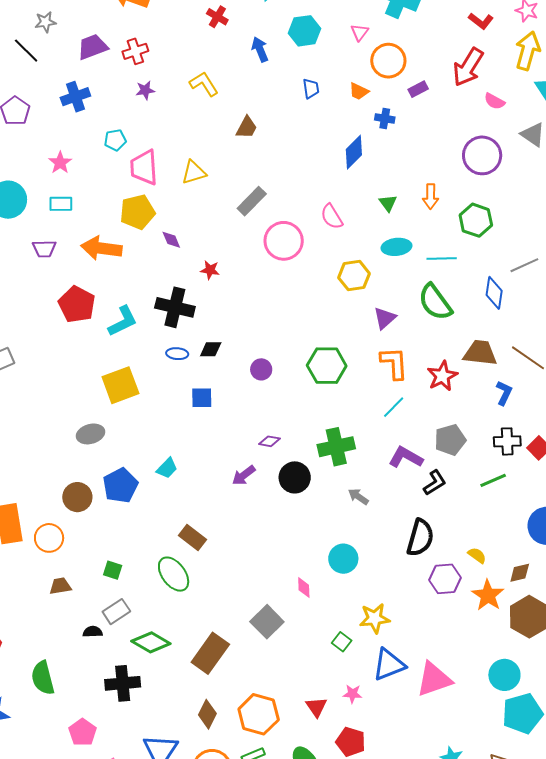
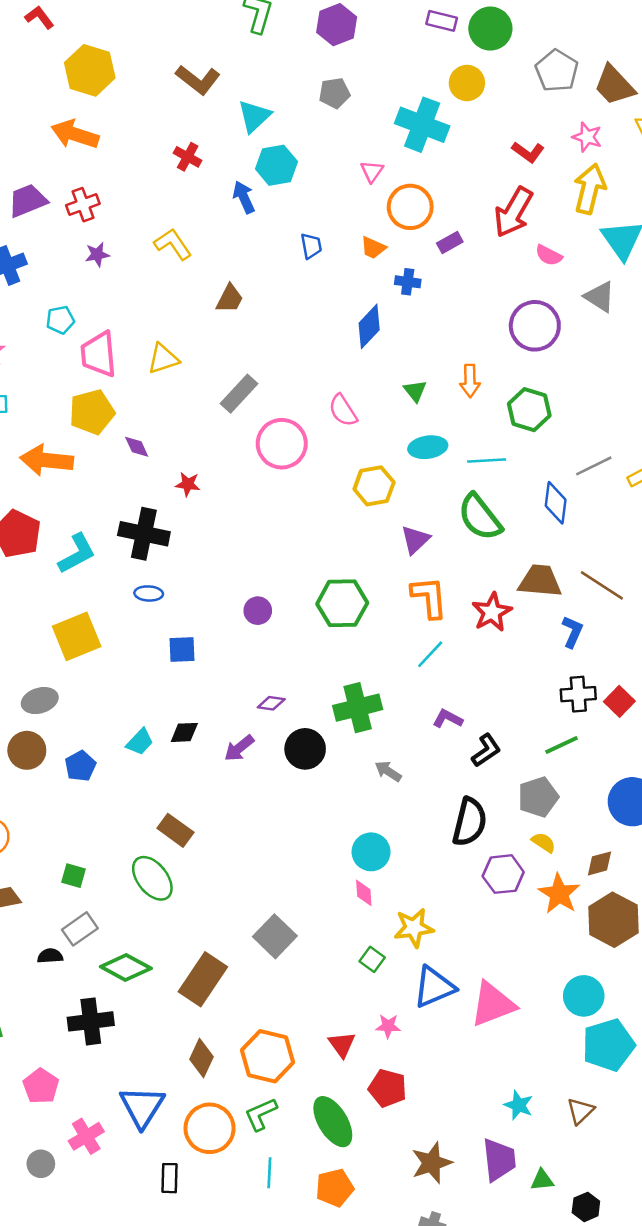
cyan hexagon: (305, 31) -> (276, 165), moved
black diamond: (211, 349) -> (184, 732), moved
gray pentagon: (450, 440) -> (538, 797), moved
purple L-shape: (406, 457) -> (448, 719), size x0.7
blue pentagon: (120, 486) -> (80, 766), size x0.7
brown circle: (77, 497) -> (27, 750), moved
pink diamond: (304, 588) -> (364, 893), moved

